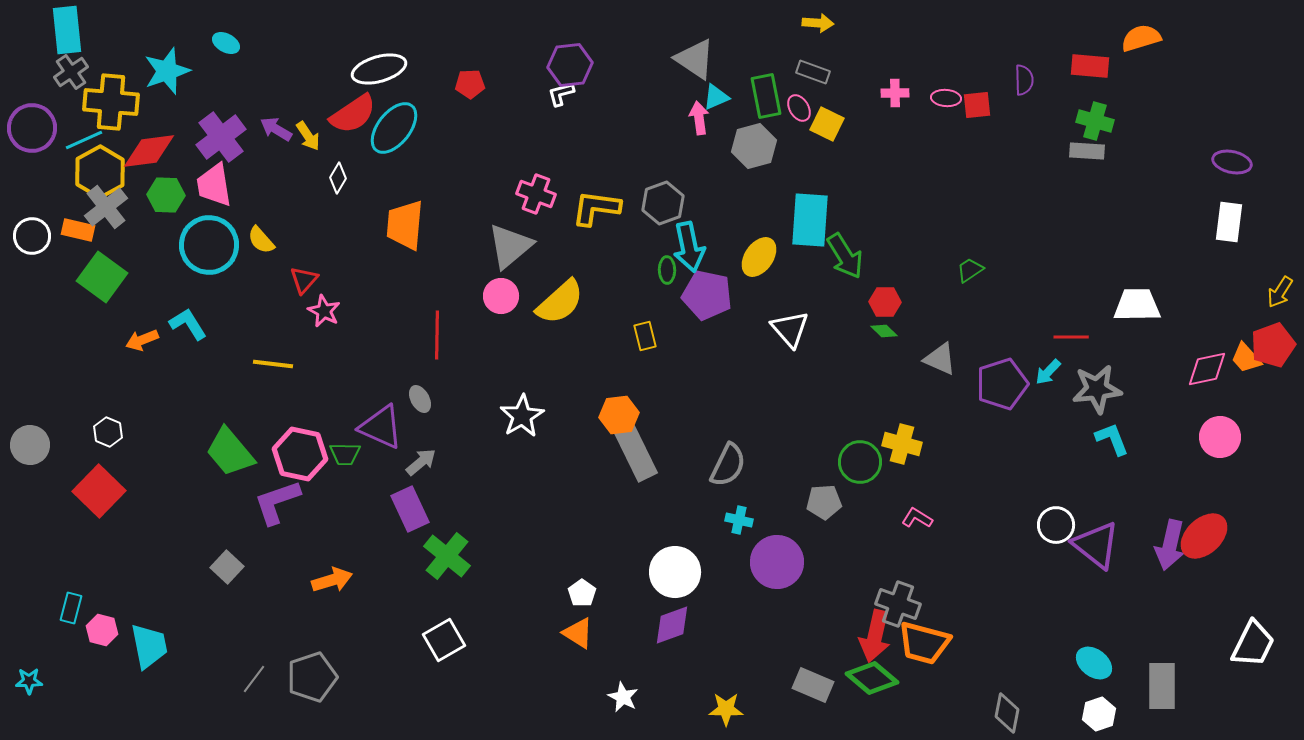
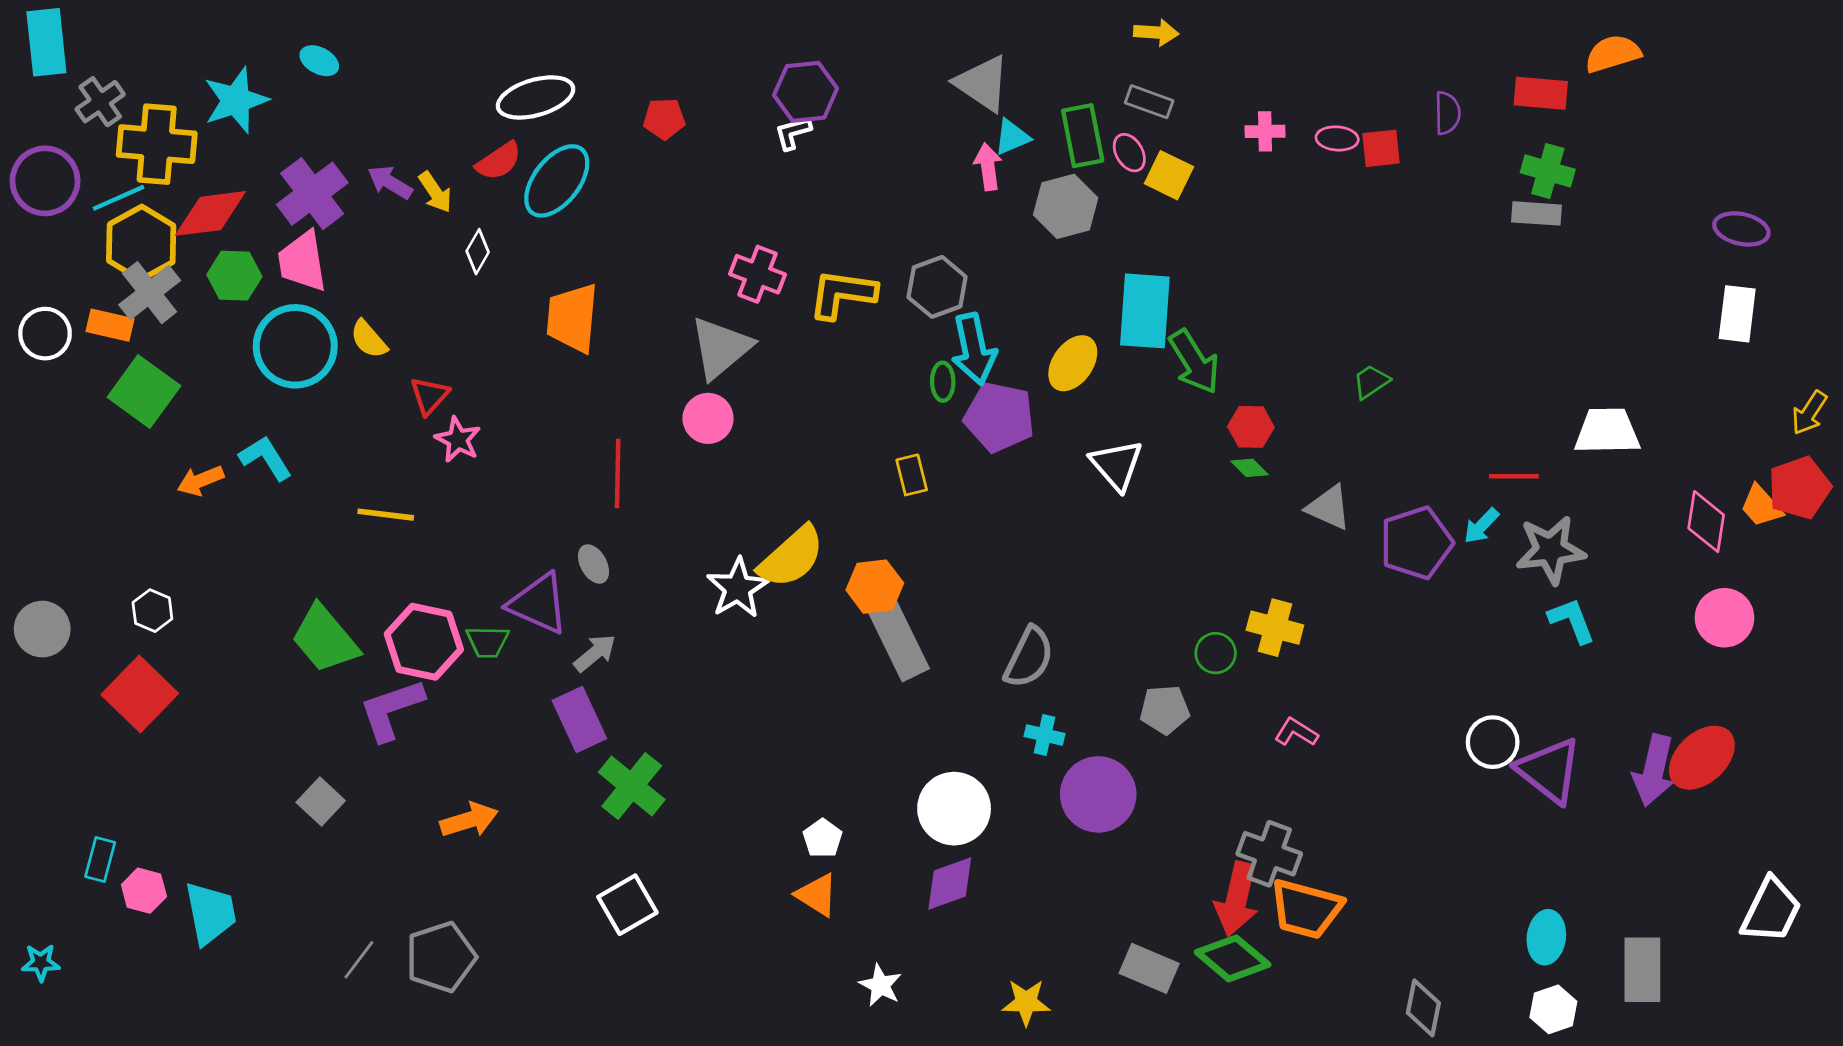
cyan rectangle: (67, 30) -> (46, 42), moved
red semicircle: (353, 114) -> (499, 161), size x0.7
yellow semicircle: (560, 302) -> (791, 557), moved
pink diamond: (1207, 369) -> (1706, 522), turned -69
green circle: (860, 462) -> (1216, 653), size x0.7
cyan ellipse: (1094, 663) -> (1546, 937), turned 60

